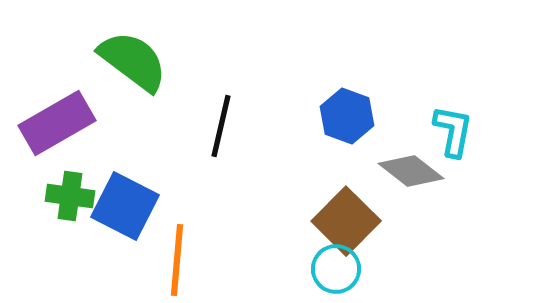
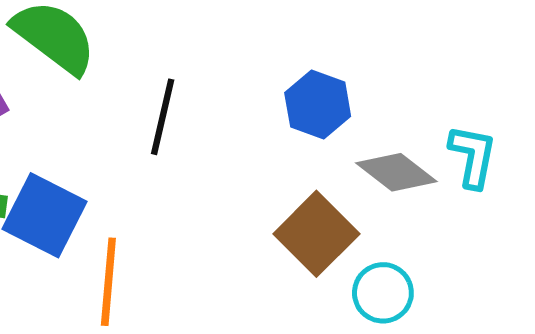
cyan L-shape: (453, 131) -> (473, 156), moved
cyan circle: (336, 269) -> (383, 293), moved

